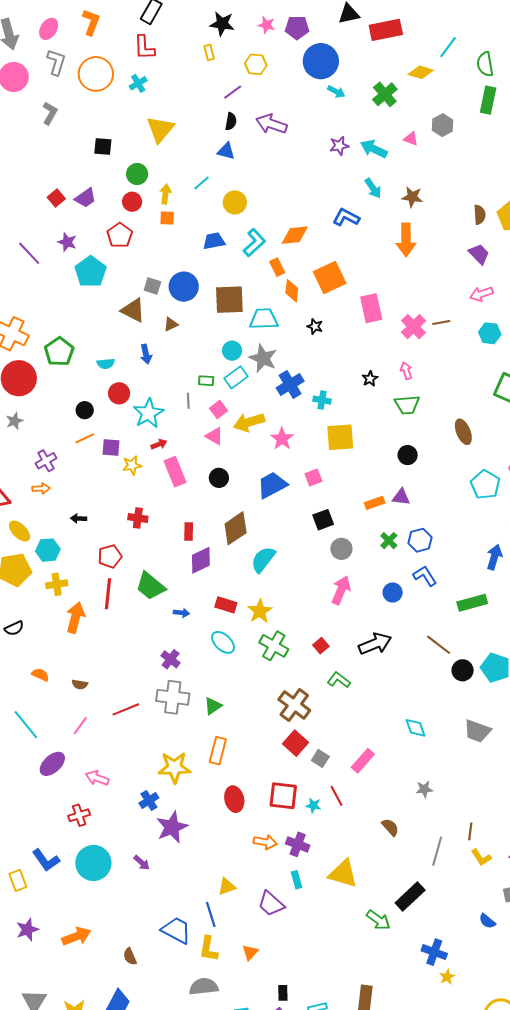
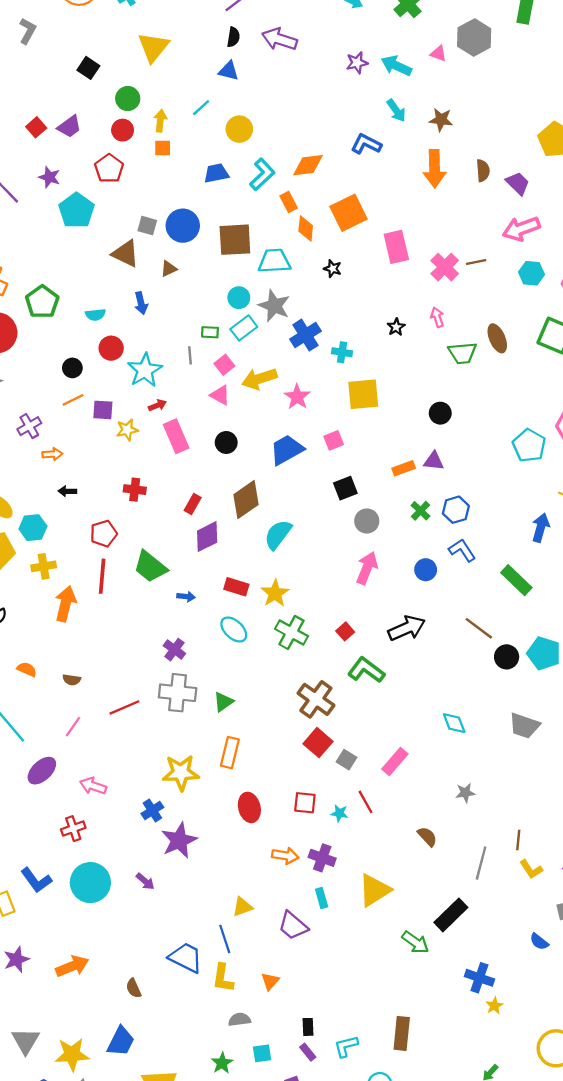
gray hexagon: (443, 125) -> (474, 38), size x1.4
black square: (103, 147) -> (88, 68), turned 30
brown semicircle: (480, 215) -> (483, 171), moved
pink arrow: (481, 294) -> (521, 229), size x1.4
green trapezoid: (407, 405) -> (462, 353), moved
brown ellipse: (463, 432) -> (497, 338), moved
orange arrow: (41, 488) -> (52, 454), moved
red rectangle: (189, 532) -> (193, 504), turned 30
green rectangle: (472, 603) -> (516, 580), turned 60
green L-shape: (339, 680) -> (366, 670), size x1.4
red square: (283, 796) -> (305, 803), size x0.7
yellow triangle: (343, 874) -> (374, 890), turned -48
gray semicircle: (204, 987) -> (239, 1020), moved, size x0.7

